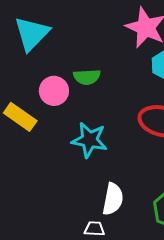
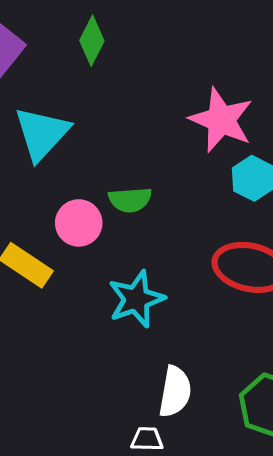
cyan star: (89, 140) -> (136, 299), turned -30

